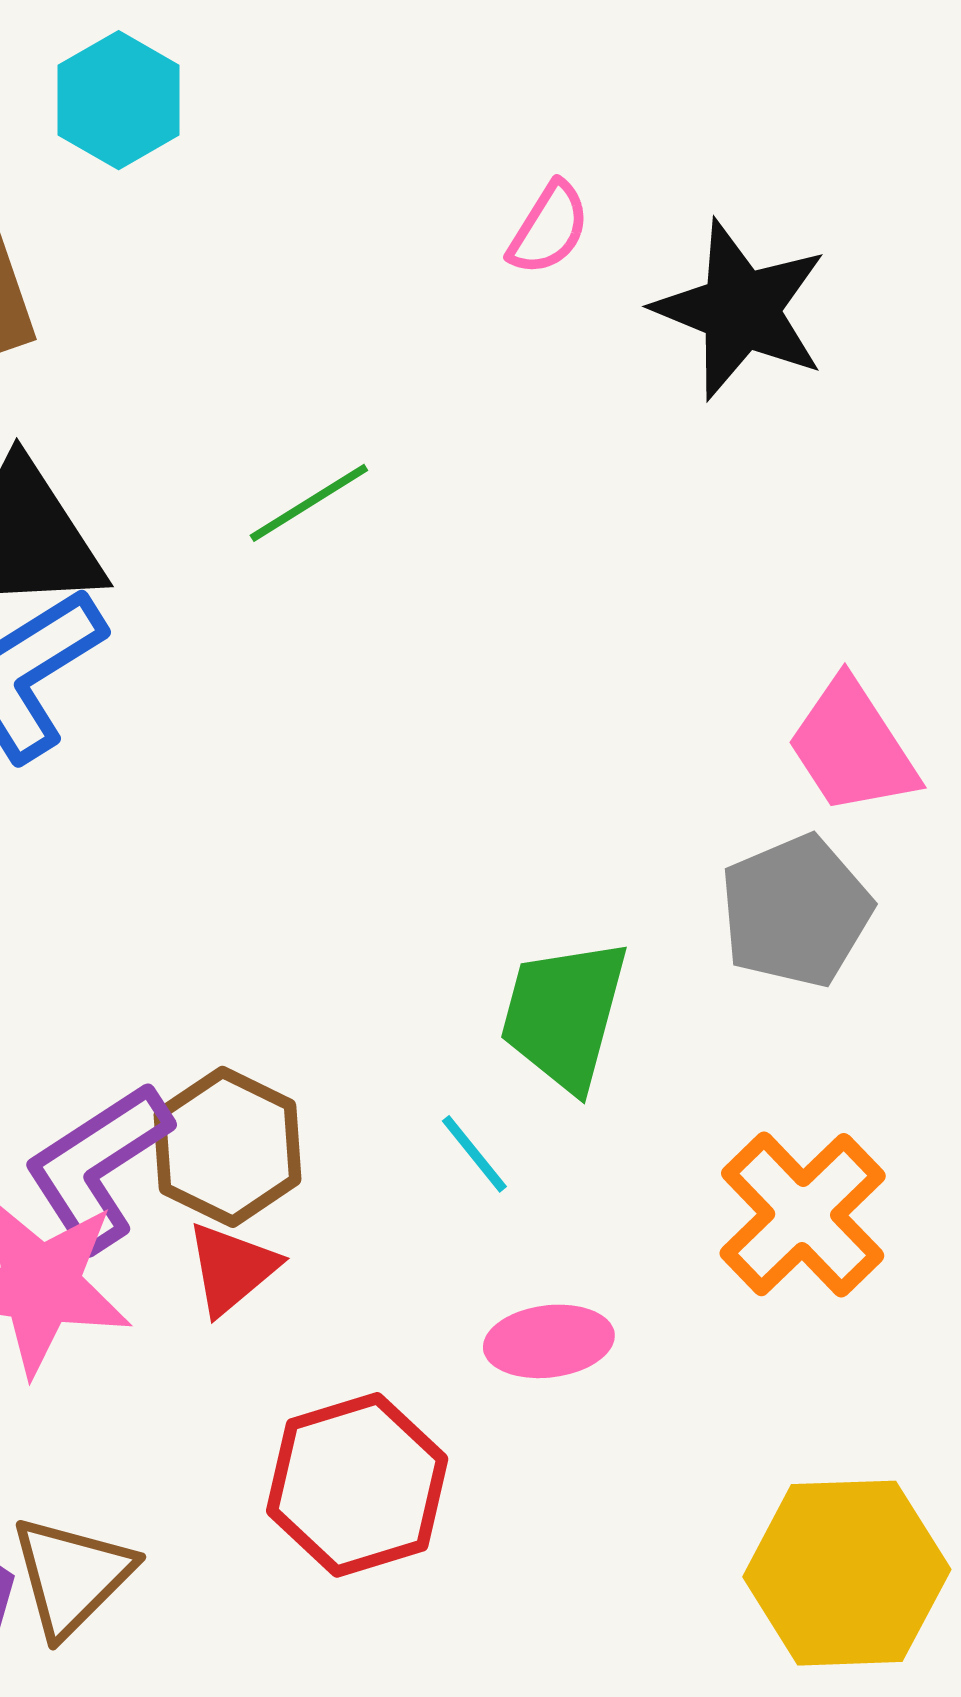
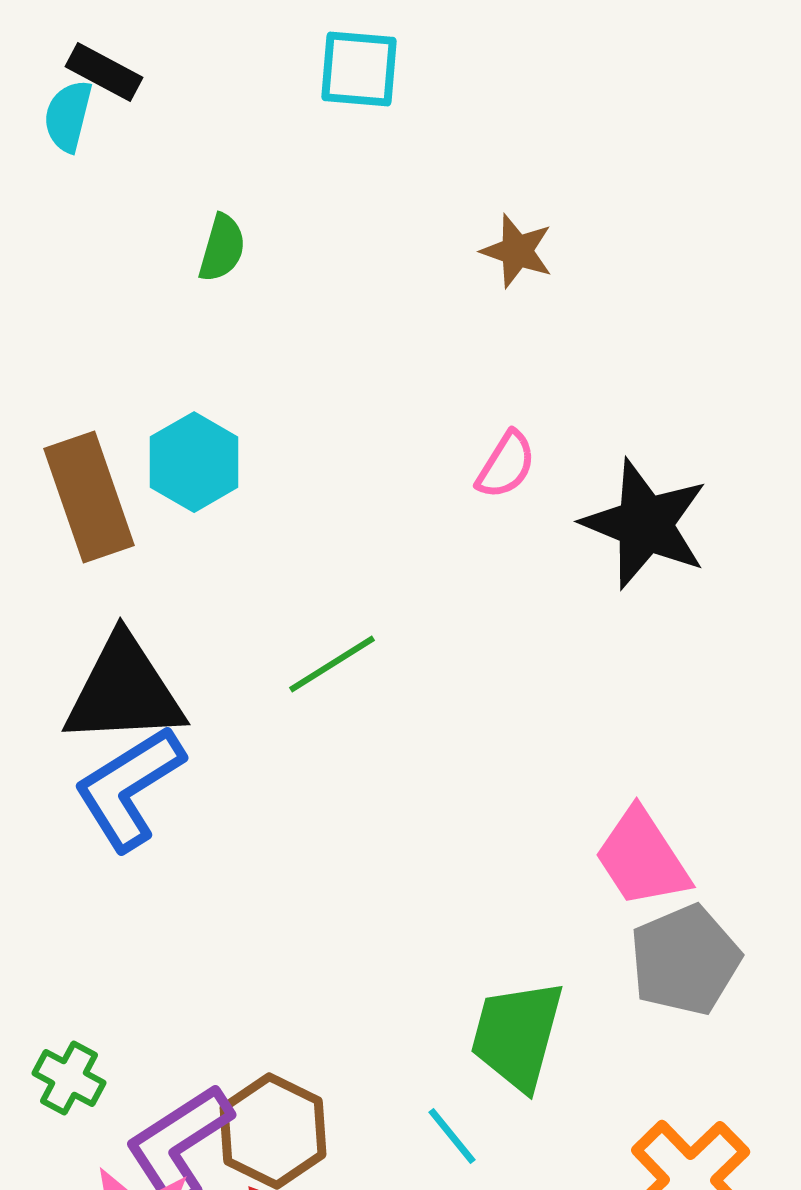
cyan hexagon: (119, 100) -> (194, 462), moved
pink trapezoid: (852, 747) -> (642, 858), moved

